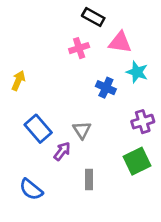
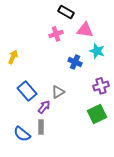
gray triangle: (82, 130) -> (58, 92), turned 32
gray rectangle: (89, 180) -> (41, 127), moved

